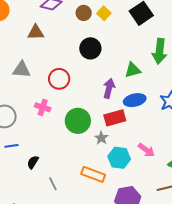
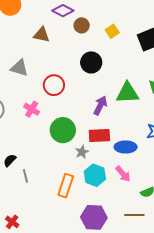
brown circle: (84, 13) -> (82, 25), moved
green triangle: (133, 70) -> (128, 93), size x1.4
blue ellipse: (135, 100) -> (126, 147), moved
orange rectangle: (93, 174) -> (66, 186), turned 75
gray line: (53, 184) -> (25, 176), moved

